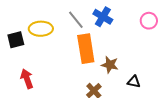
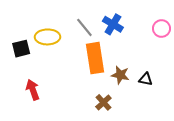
black triangle: (134, 82) -> (146, 79), moved

